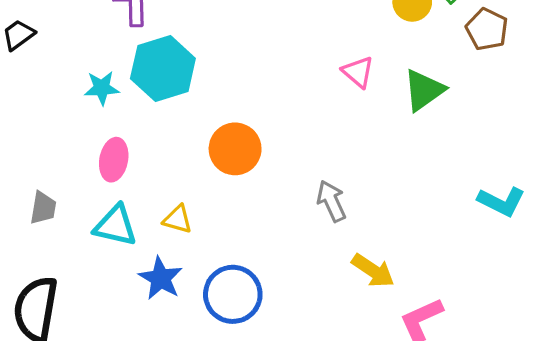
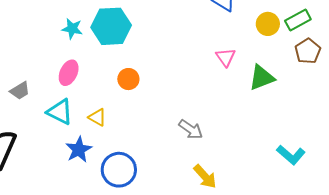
orange circle: (235, 149) -> (128, 79), moved, size x0.7
gray arrow: (331, 201) -> (191, 129), turned 135
gray trapezoid: (43, 208) -> (20, 91), turned 35

